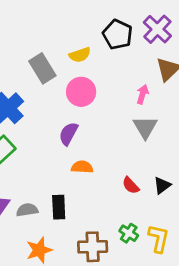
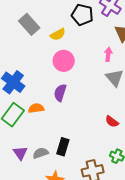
gray rectangle: (42, 68) -> (29, 24), moved
orange semicircle: (82, 167) -> (36, 108), moved
black rectangle: (59, 207) -> (63, 147), turned 30

